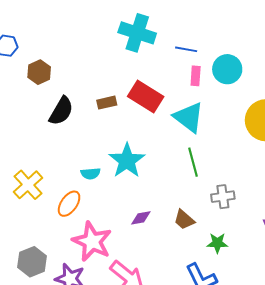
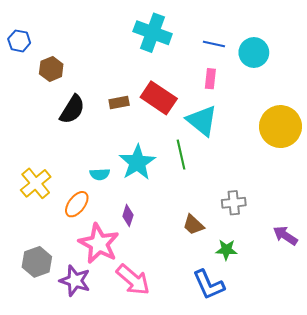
blue line: (186, 49) -> (214, 44), moved
cyan circle: (227, 69) -> (254, 53), moved
green line: (193, 162) -> (181, 155), moved
purple diamond: (141, 218) -> (128, 216), moved, turned -65

